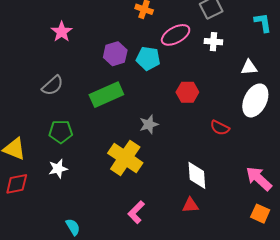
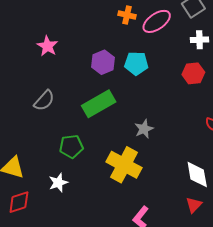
pink ellipse: (176, 35) -> (157, 21), moved
red hexagon: (187, 92) -> (193, 73), moved
green pentagon: (61, 132) -> (71, 146), moved
red triangle: (190, 205) -> (194, 205), turned -36

